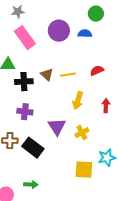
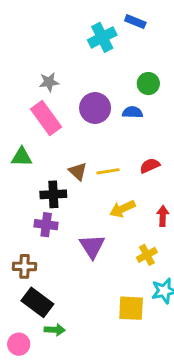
gray star: (18, 12) -> (49, 82), moved
black cross: (24, 82) -> (53, 194), moved
yellow arrow: (78, 101) -> (122, 209), turned 48
yellow cross: (82, 133) -> (147, 255), moved
black rectangle: (33, 148) -> (37, 302), moved

